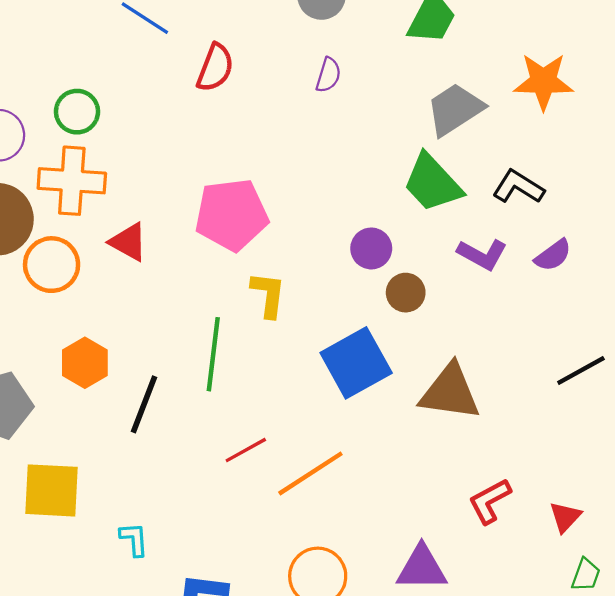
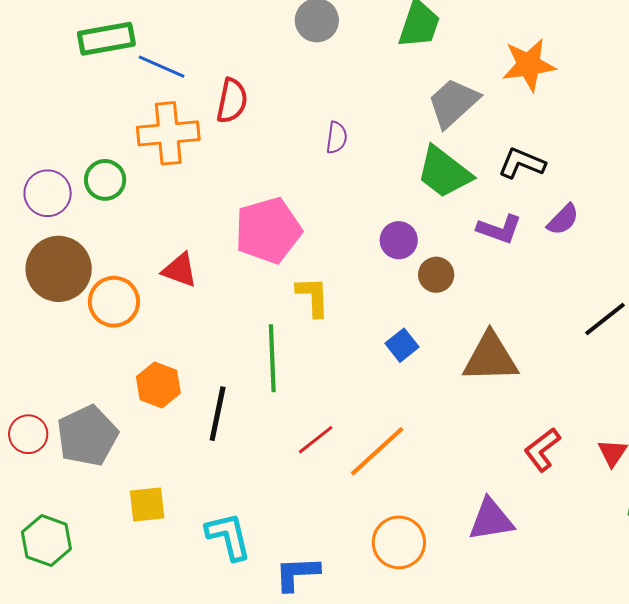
purple semicircle: (328, 75) -> (337, 138), moved
green circle: (77, 112) -> (105, 180), moved
orange cross: (72, 181) -> (168, 133), moved
blue square: (356, 363) -> (402, 345), size x0.5
yellow square: (52, 490) -> (147, 505), size x0.7
cyan L-shape: (134, 539) -> (228, 536), size x1.6

